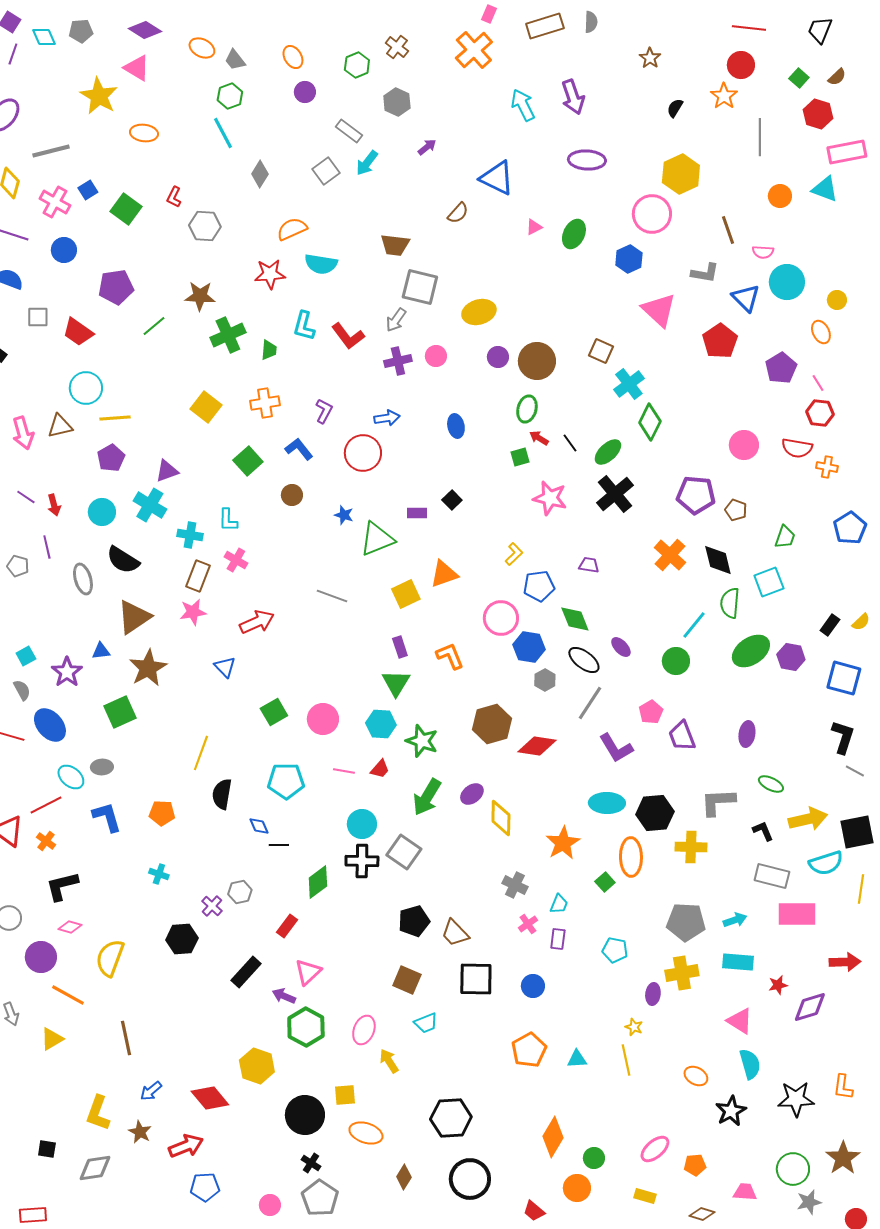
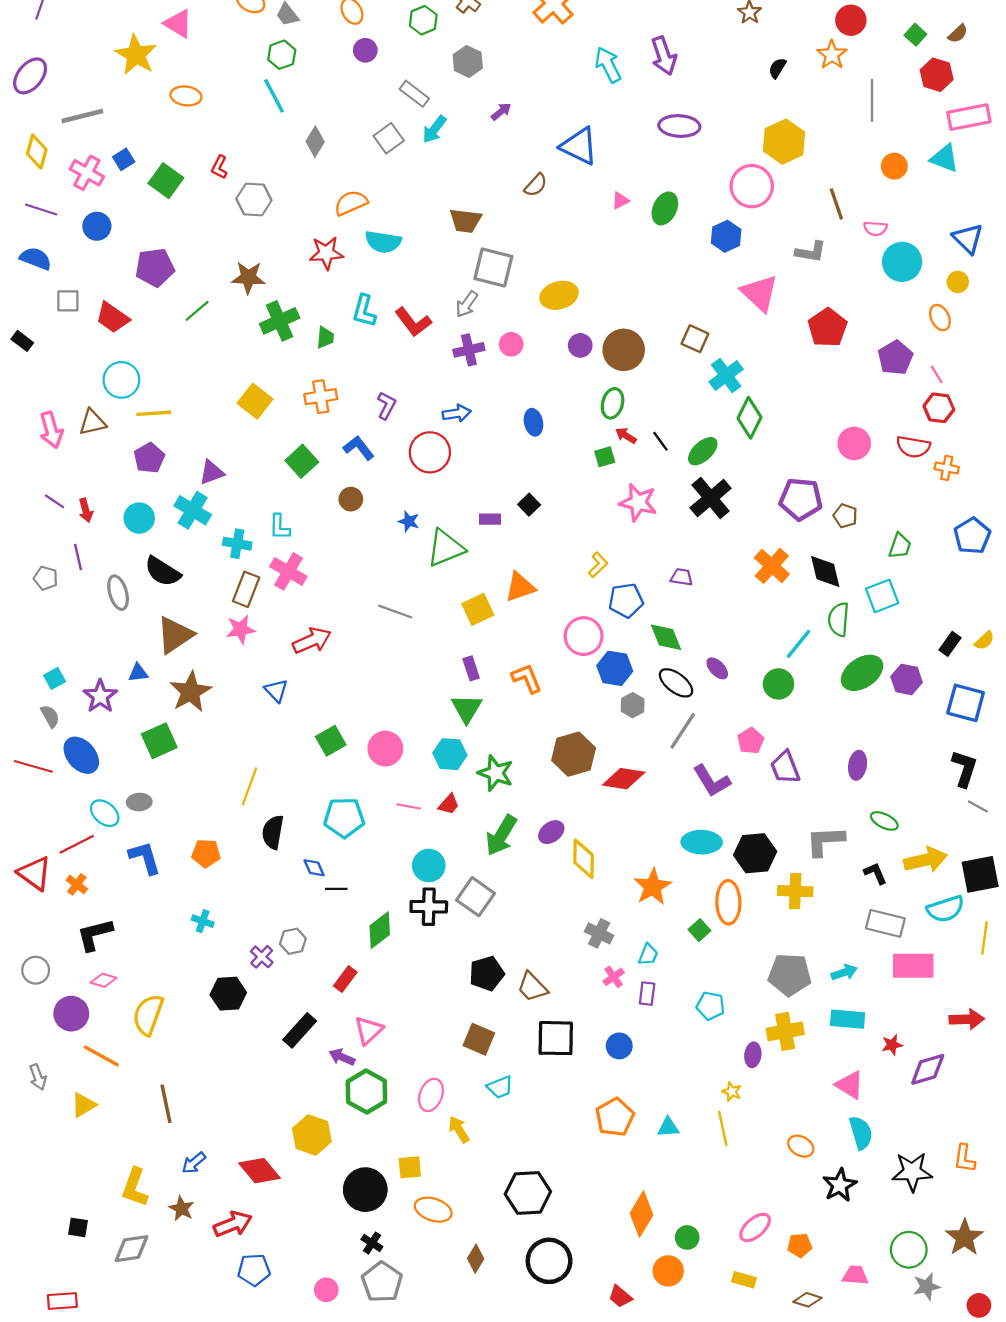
blue triangle: (746, 298) -> (968, 238), moved
pink cross: (236, 560) -> (288, 571), size x1.4

